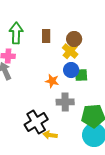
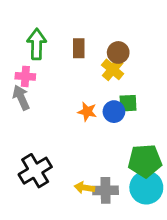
blue circle: (71, 70) -> (114, 112), moved
gray cross: (65, 102) -> (106, 190), moved
black cross: (36, 122) -> (35, 171), moved

